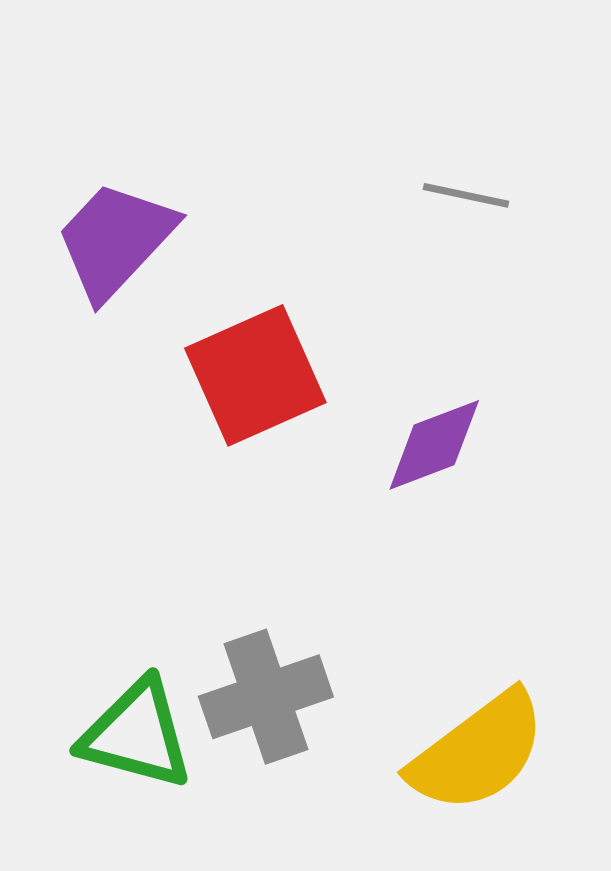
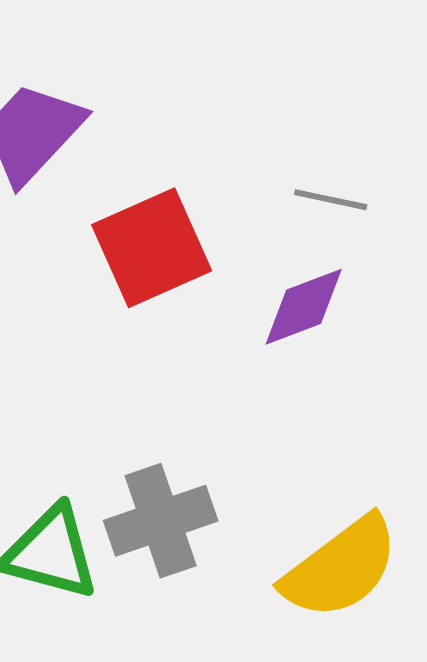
gray line: (466, 195) -> (331, 200), moved

